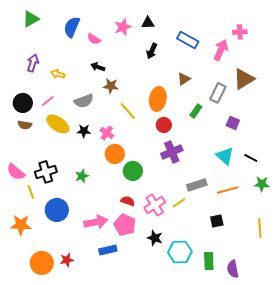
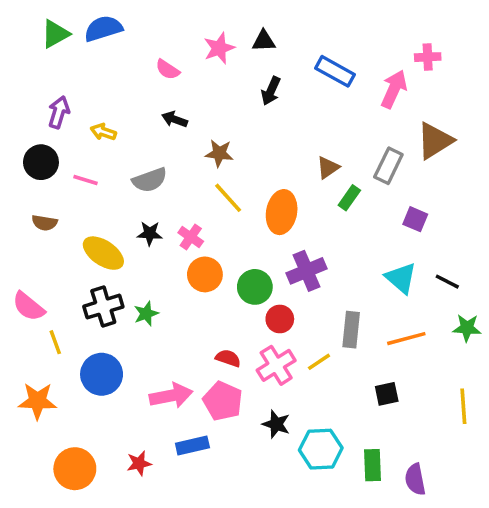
blue semicircle: (72, 27) -> (103, 29), moved, turned 50
brown triangle: (184, 79) -> (328, 168), moved
brown star: (111, 86) -> (219, 153), moved
orange ellipse: (158, 99) -> (282, 212), moved
pink line: (48, 101) -> (86, 180), turned 56
black circle: (23, 103) -> (41, 162), moved
yellow ellipse: (58, 124) -> (103, 253), moved
red circle: (164, 125) -> (280, 319), moved
green circle: (133, 171) -> (255, 287), moved
black cross: (46, 172) -> (103, 307), moved
gray rectangle: (197, 185) -> (351, 330), turned -66
red star: (67, 260) -> (139, 463), moved

